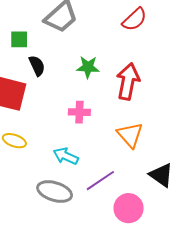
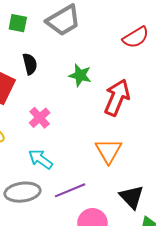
green square: (19, 39) -> (18, 23), moved
pink cross: (79, 112) -> (40, 118), moved, turned 35
gray ellipse: (55, 192) -> (23, 192), turned -36

